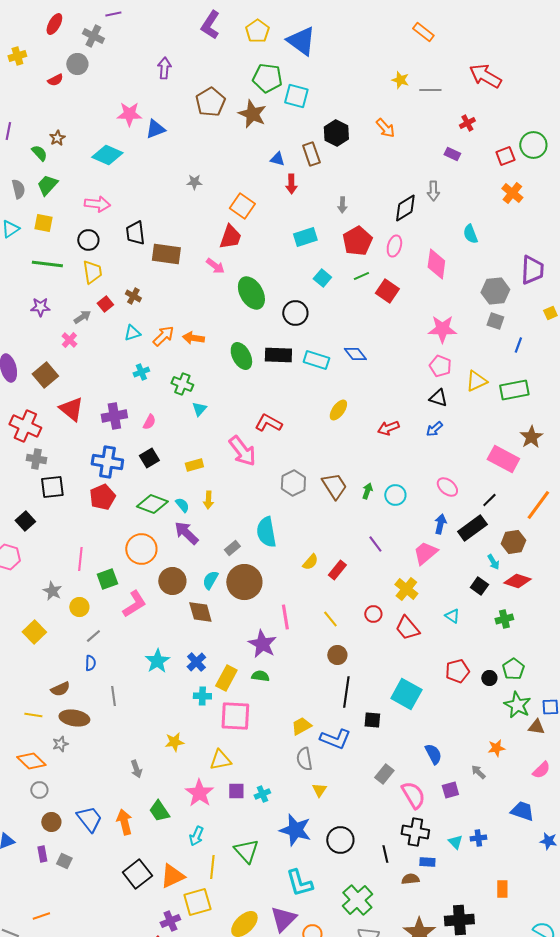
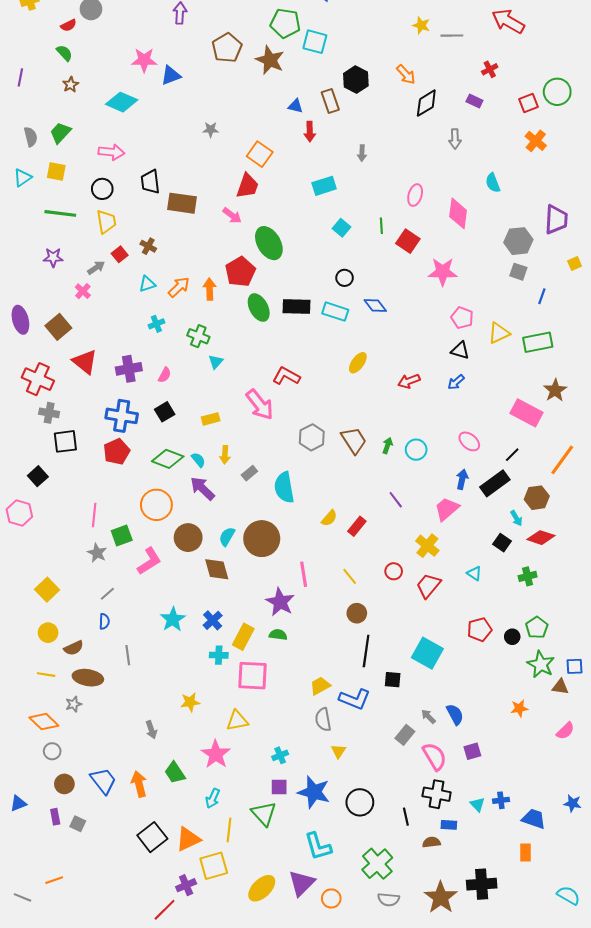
green semicircle: (39, 153) -> (64, 53), moved
black diamond: (405, 208) -> (426, 103), moved
red pentagon: (357, 241) -> (240, 272), moved
green line: (361, 276) -> (381, 226), turned -70
black circle: (295, 313) -> (345, 278), moved, size x0.7
pink star: (442, 329) -> (443, 272), moved
orange arrow: (193, 338) -> (210, 289), turned 80
gray rectangle: (232, 548) -> (249, 473), moved
gray star: (52, 591) -> (97, 553), moved
yellow circle: (79, 607) -> (48, 633), moved
red trapezoid: (407, 628) -> (428, 586), turned 80
gray arrow: (478, 772) -> (428, 716), moved
purple square: (236, 791) -> (279, 787), moved
blue trapezoid: (522, 811) -> (534, 819), moved

